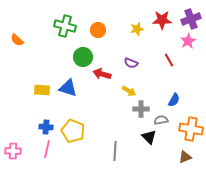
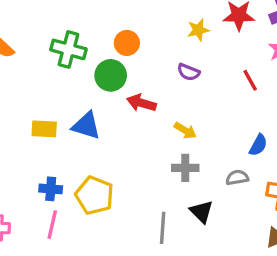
green cross: (65, 26) -> (68, 49), moved
orange circle: (98, 30) -> (127, 43), moved
purple semicircle: (131, 63) -> (188, 72), moved
gray cross: (141, 109) -> (185, 168), moved
black triangle: (149, 137) -> (201, 212), moved

